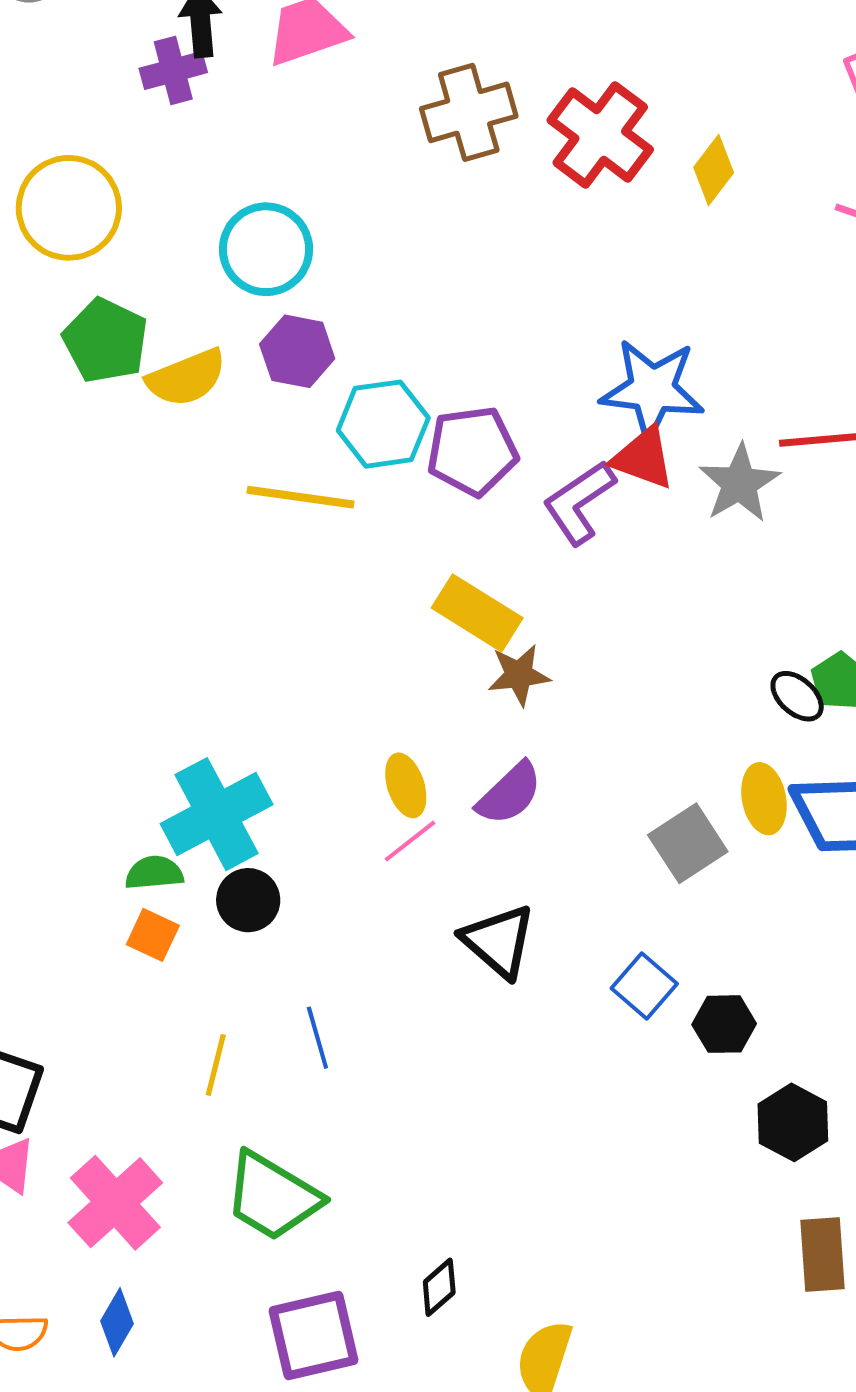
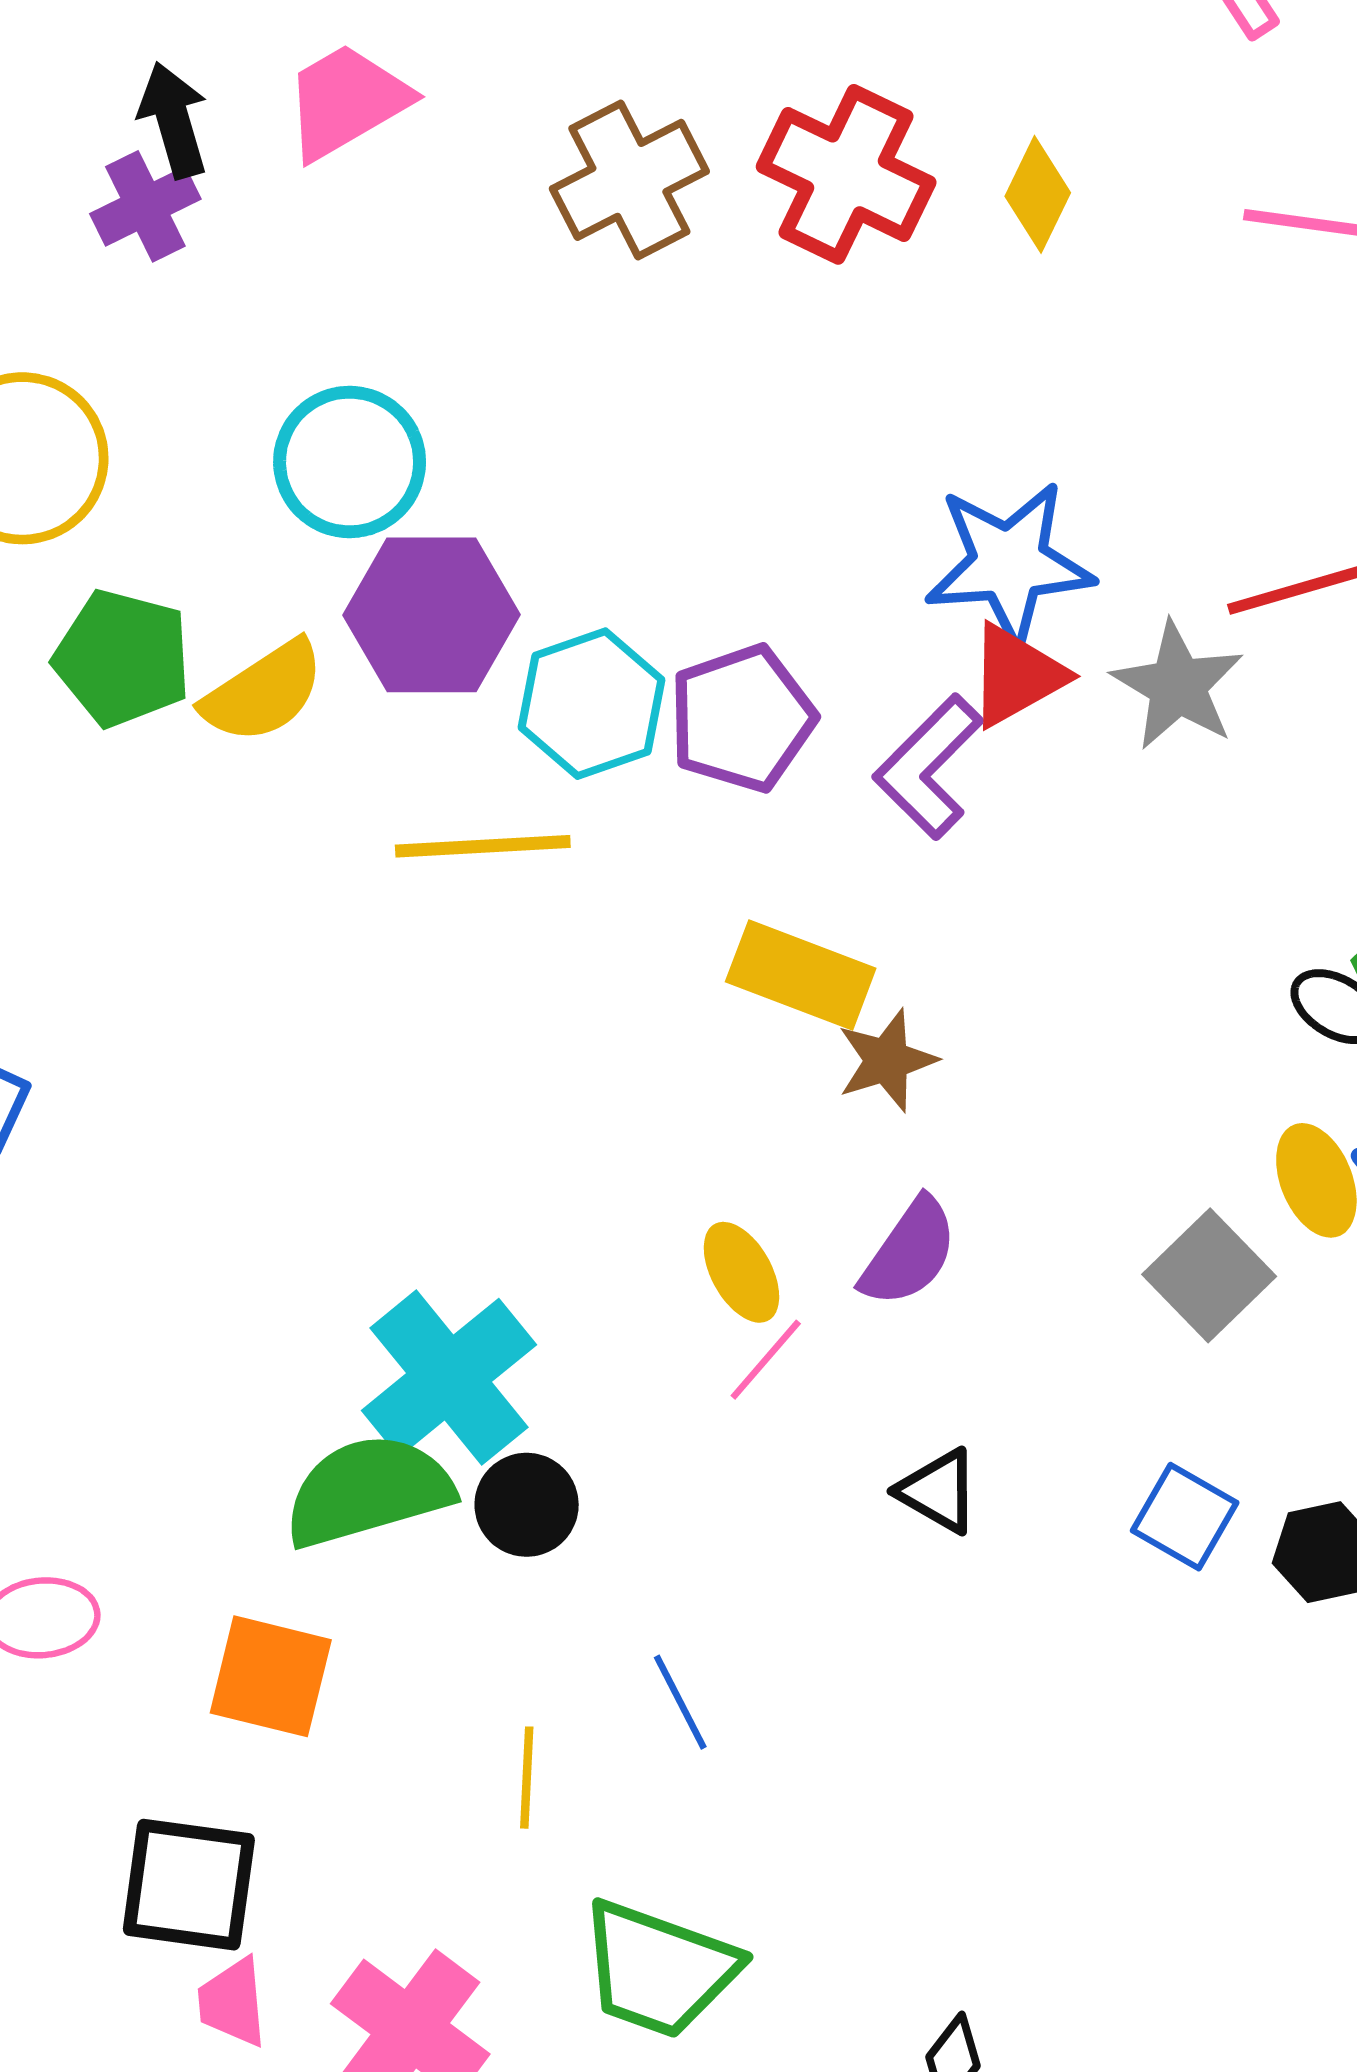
purple hexagon: (297, 351) -> (432, 615), size x1.4
red triangle: (643, 458) -> (1016, 675), turned -38
green semicircle: (154, 873) -> (368, 1491), size x1.8
orange square: (153, 935) -> (271, 1676), moved, size x1.5
black triangle: (499, 941) -> (938, 1491), size x0.7

